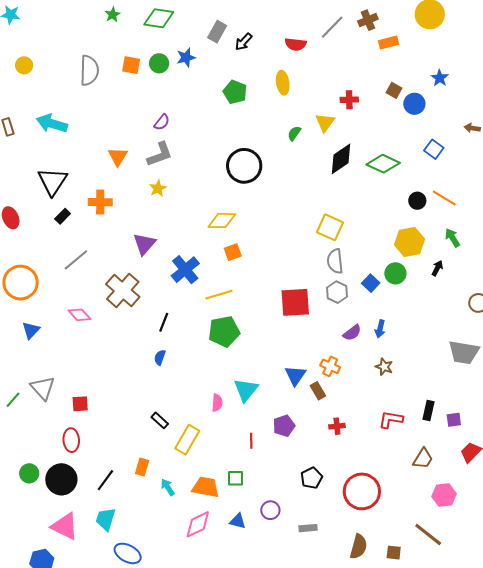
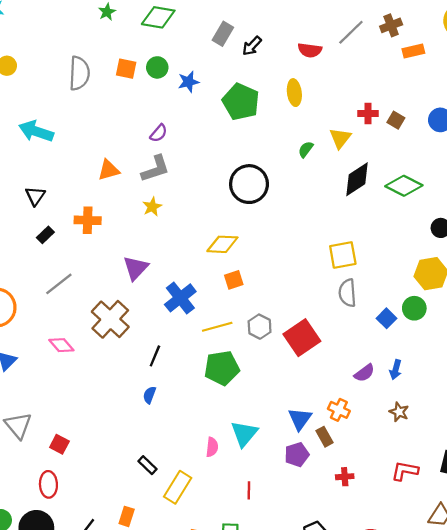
blue star: (186, 58) -> (188, 82), moved
brown square: (394, 90) -> (396, 120), moved
green pentagon: (235, 92) -> (241, 102), size x1.4
orange triangle: (118, 157) -> (109, 170), turned 40
black triangle: (53, 182) -> (35, 196), size x0.6
yellow square: (330, 227) -> (343, 255), turned -36
gray hexagon: (337, 292) -> (260, 327), moved
red square: (295, 302) -> (302, 338), turned -32
red square: (80, 404) -> (59, 444), turned 30
purple pentagon: (284, 426) -> (297, 455), moved

